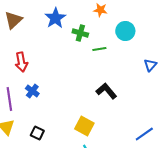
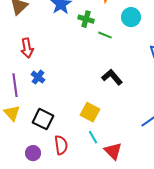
green line: (99, 49) -> (105, 35), turned 32
black square: (37, 133) -> (43, 119), size x1.5

